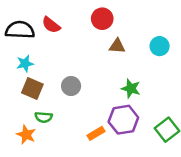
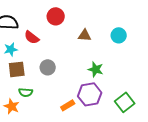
red circle: (102, 19) -> (56, 16), moved
red semicircle: (51, 25) -> (32, 37), moved
brown square: (32, 88) -> (17, 69), turned -30

